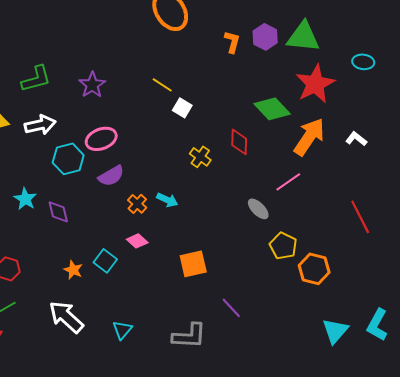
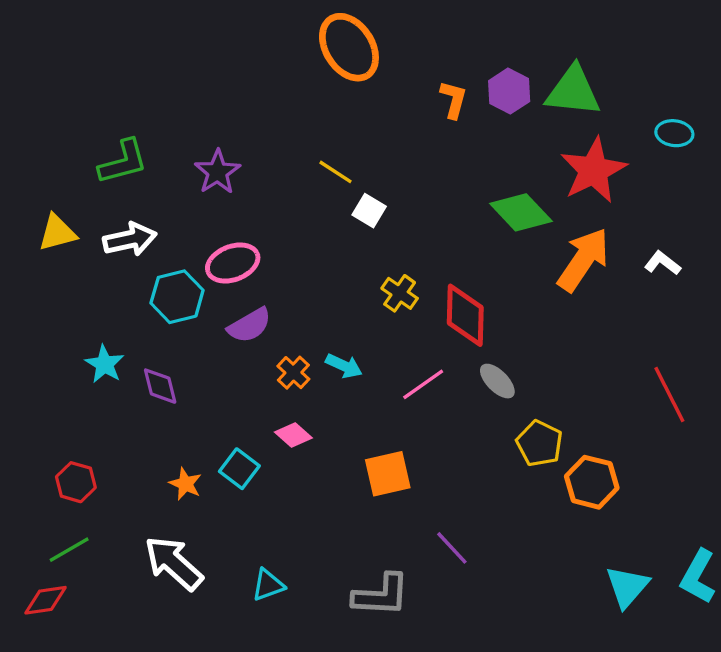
red diamond: (239, 142) -> (465, 315), moved, size x1.4
pink line: (288, 182) -> (423, 384), moved
cyan triangle: (122, 330) -> (268, 585), turned 30

